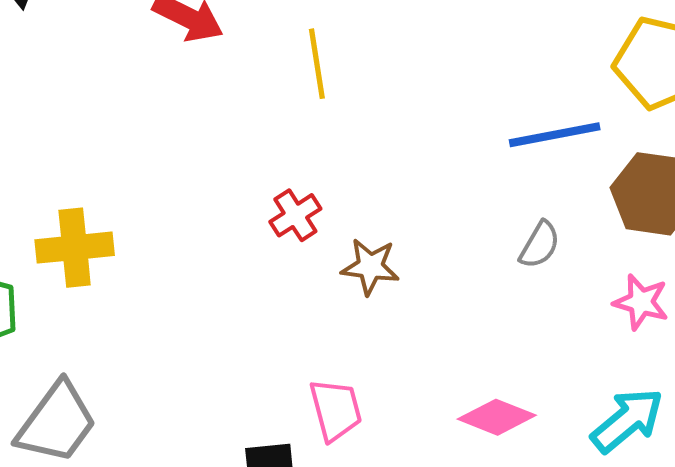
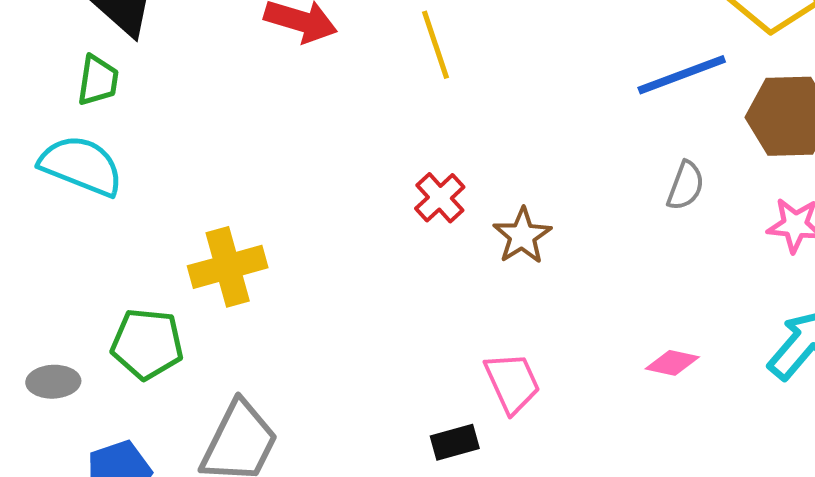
brown star: (370, 267) -> (522, 236), turned -30
pink diamond: (497, 417) -> (672, 363), size x0.7

